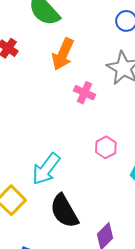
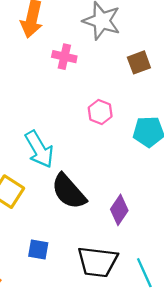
cyan arrow: (46, 169) -> (39, 149), turned -56

